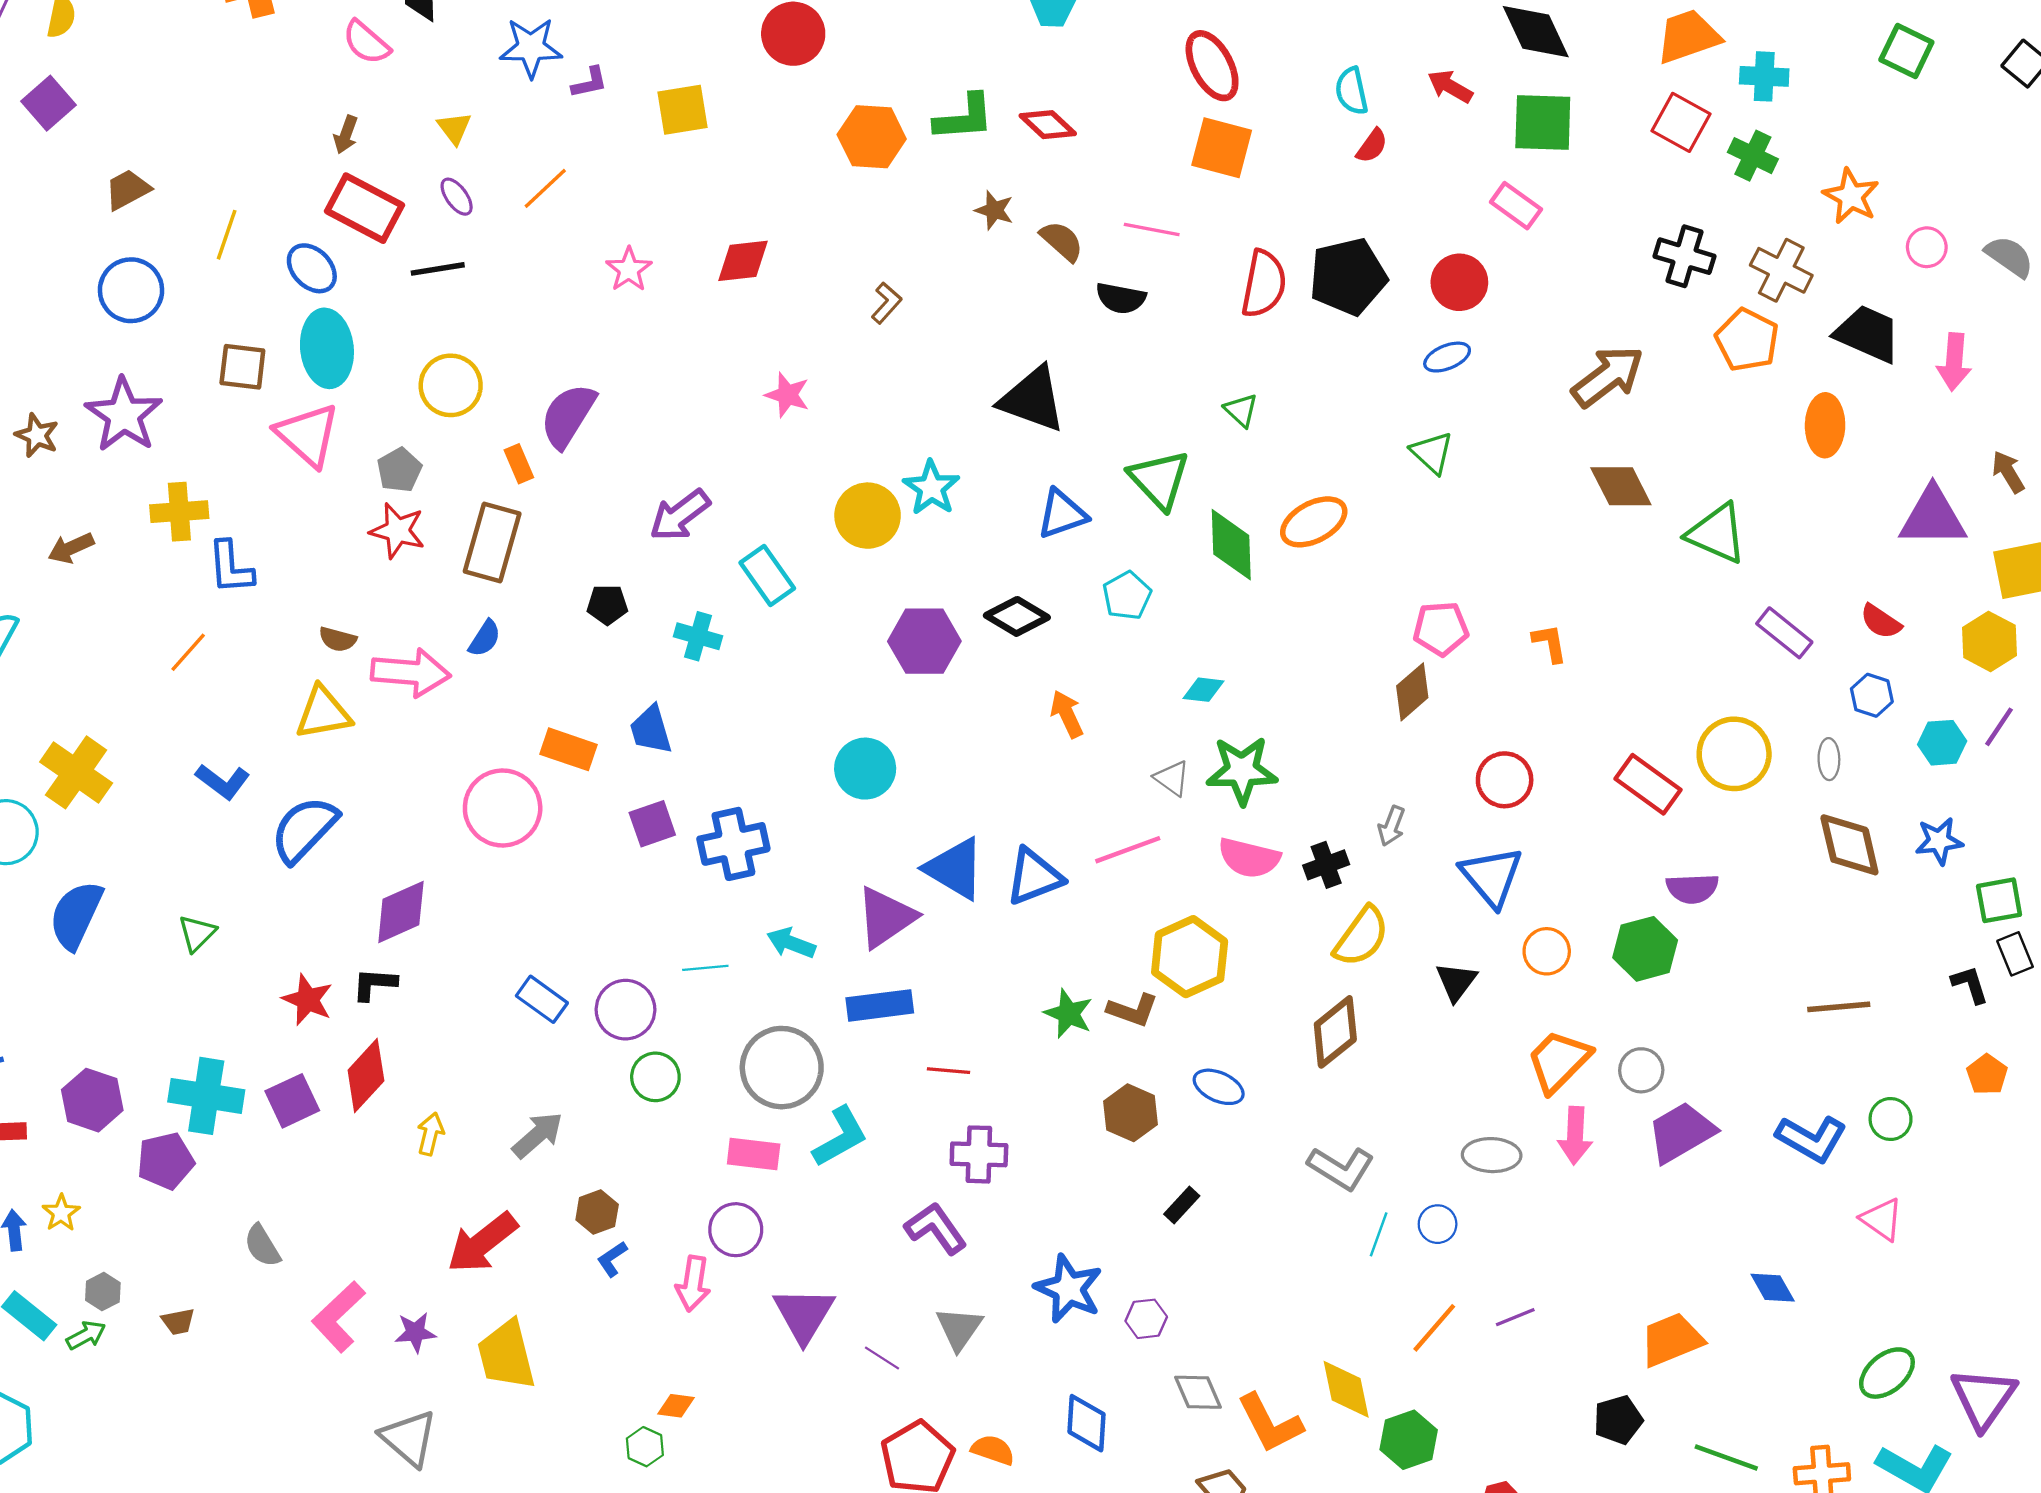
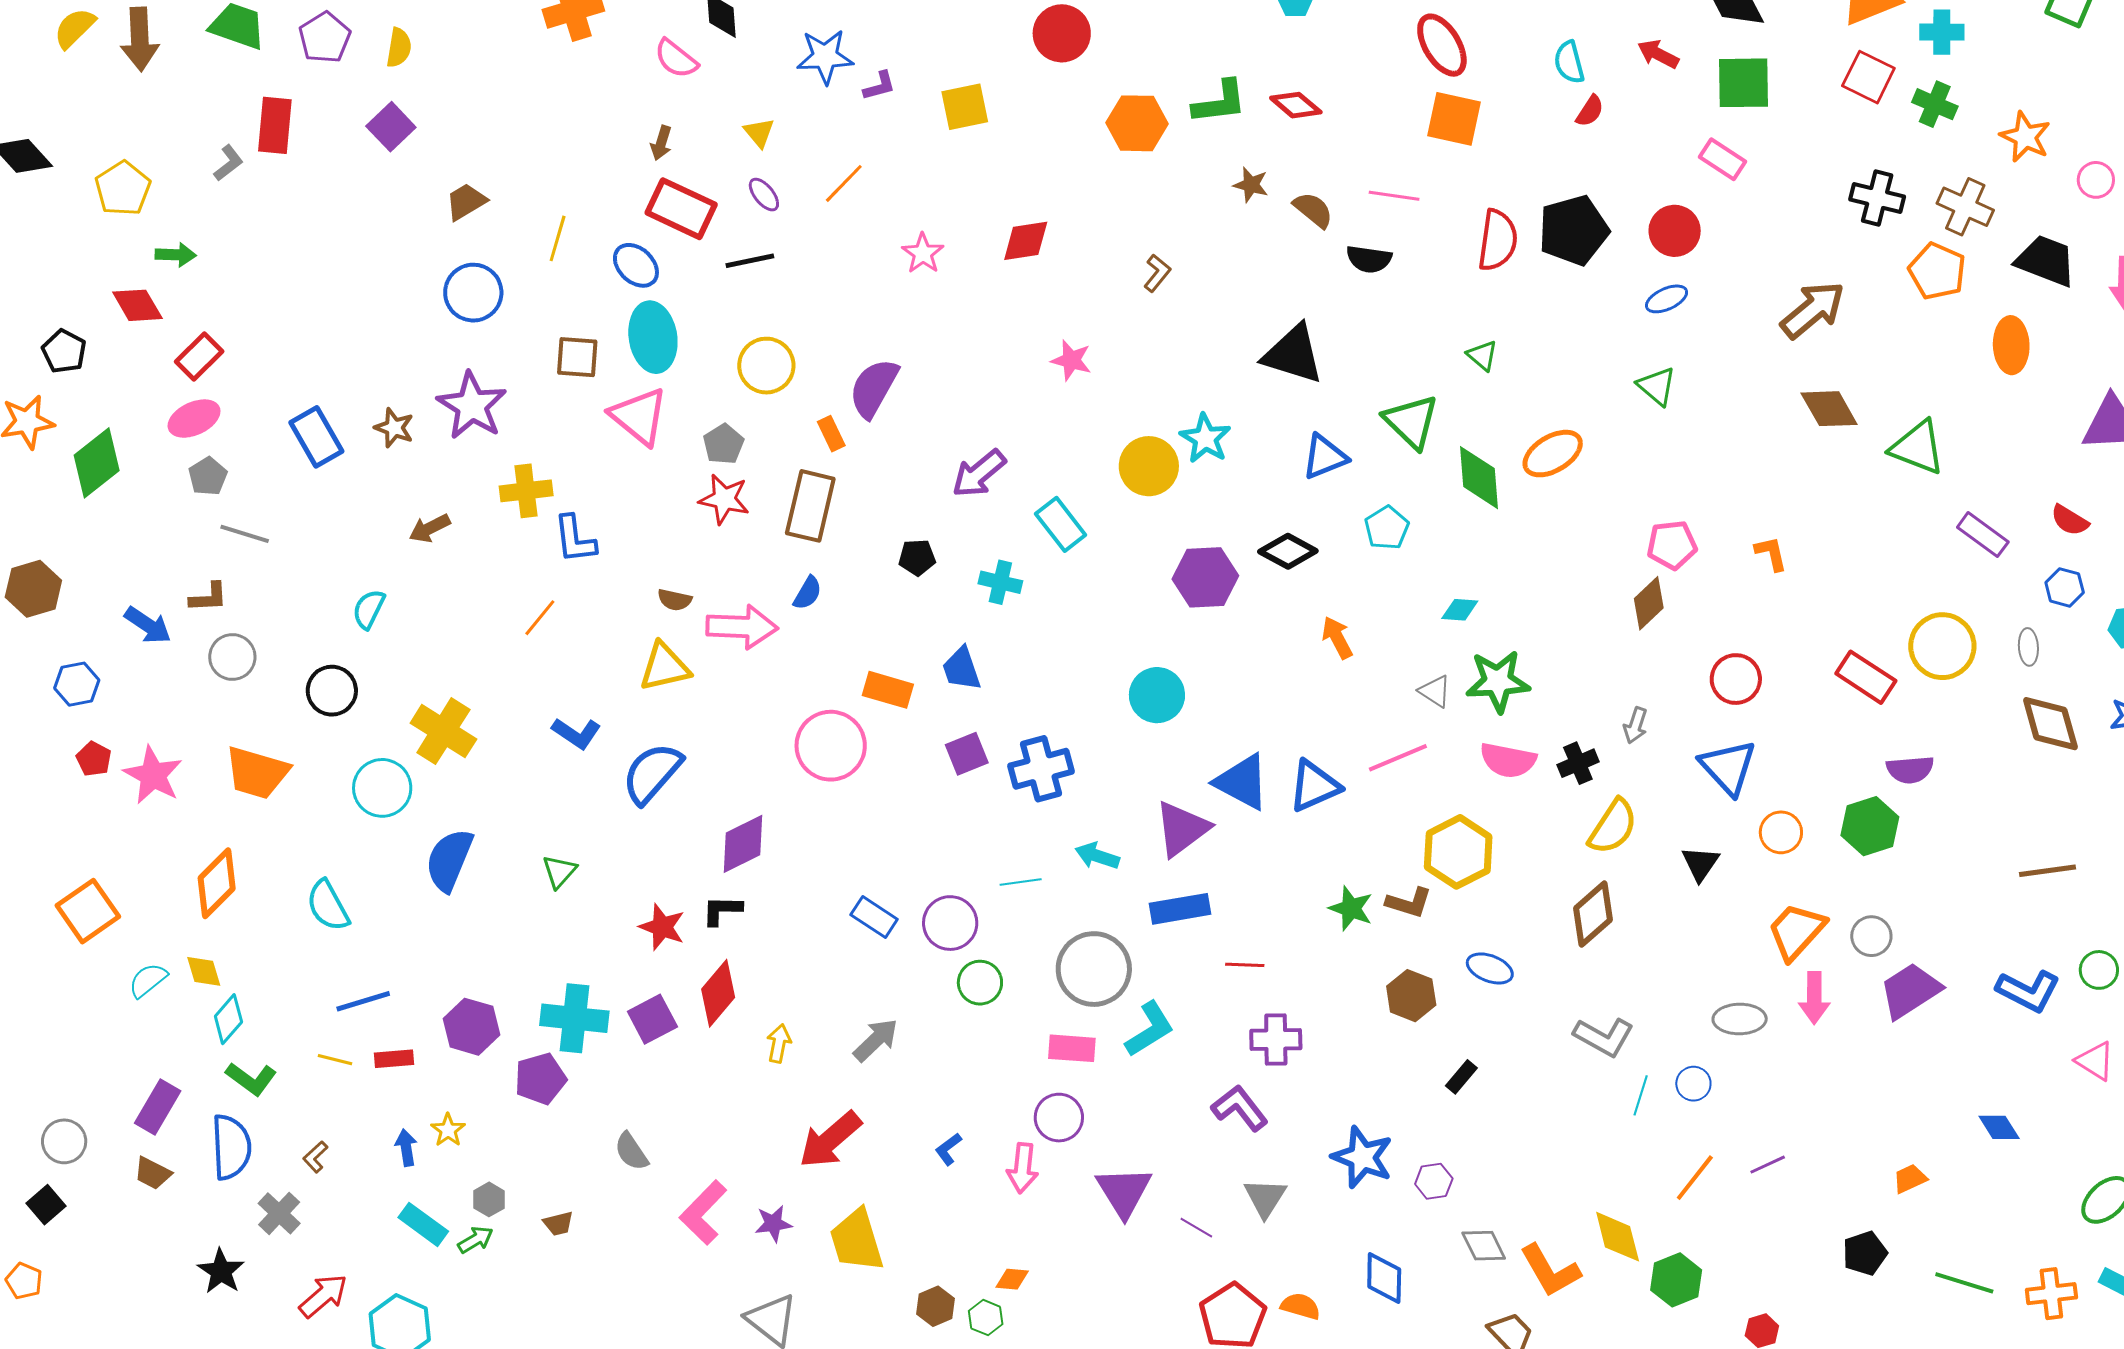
brown hexagon: (597, 1212) -> (935, 1306), moved
orange trapezoid: (1671, 1340) -> (1910, 1179), size x0.6

